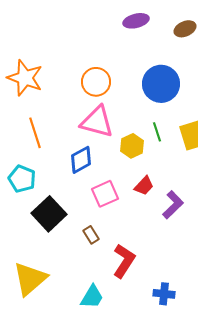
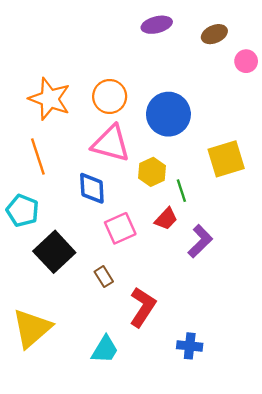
orange star: (25, 78) -> (50, 99), moved
blue circle: (161, 84) -> (168, 114), moved
green line: (157, 132) -> (181, 191), moved
blue diamond: (81, 160) -> (92, 188), turned -64

